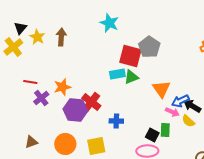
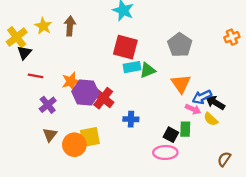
black triangle: (20, 28) -> (24, 53), moved
gray pentagon: (149, 47) -> (180, 45), moved
red square: (130, 56) -> (125, 47), moved
purple cross: (41, 98) -> (48, 105), moved
purple hexagon: (75, 110) -> (85, 93), moved
brown triangle: (31, 142) -> (50, 135), moved, turned -32
yellow square: (96, 146) -> (90, 137), moved

